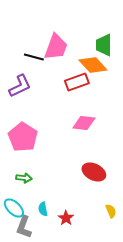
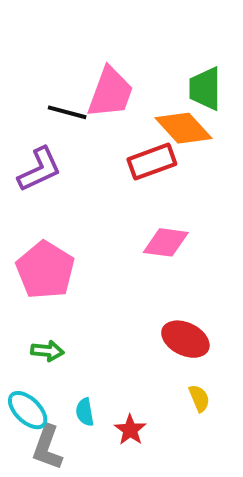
yellow semicircle: (111, 211) -> (199, 398), moved

